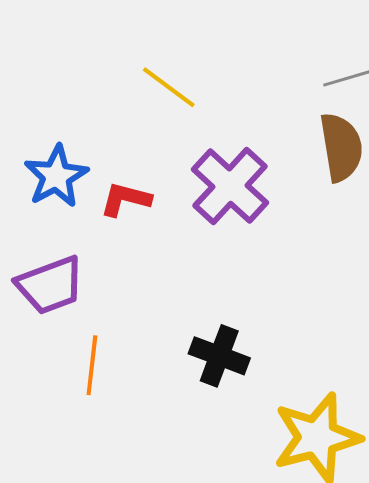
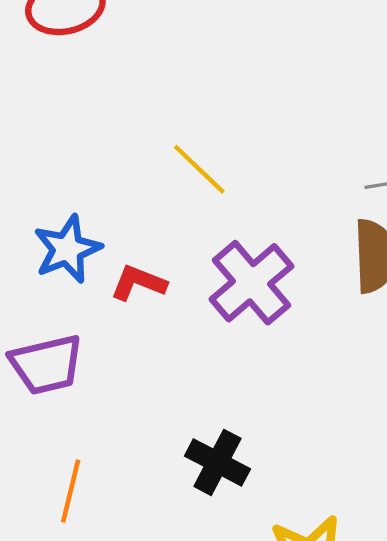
orange line: (92, 365) -> (71, 491), moved

